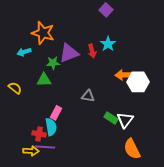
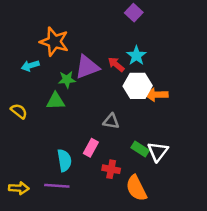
red arrow: (92, 51) -> (116, 64), turned 144
white hexagon: (138, 82) -> (138, 86), moved
pink rectangle: (56, 113) -> (91, 148), moved
red cross: (39, 134) -> (111, 169), moved
orange semicircle: (132, 149) -> (136, 188), moved
yellow arrow: (31, 151) -> (19, 188), moved

